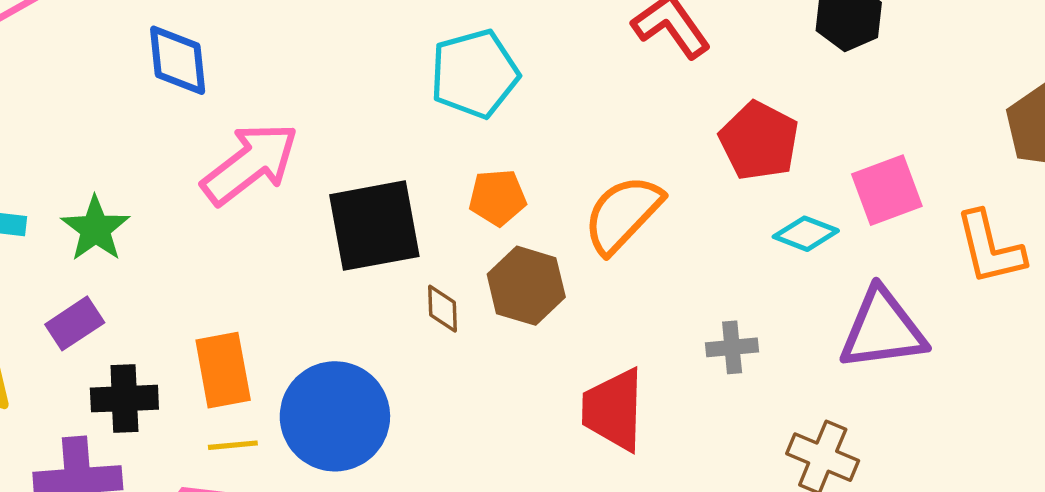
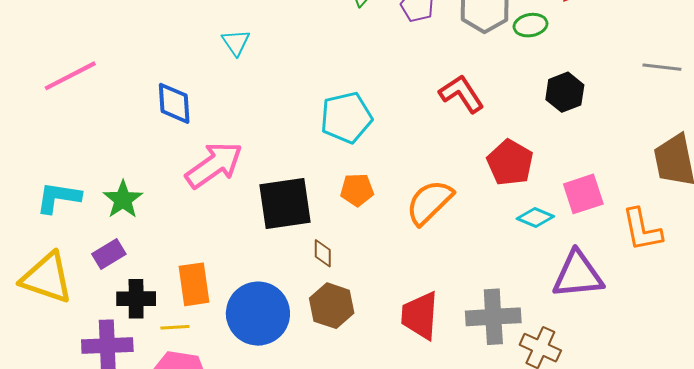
brown hexagon: (526, 286) -> (332, 306), moved
gray cross: (732, 347) -> (493, 317), moved, size x1.8
yellow line: (233, 445) -> (175, 327), moved

